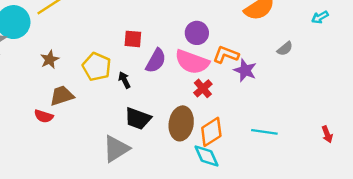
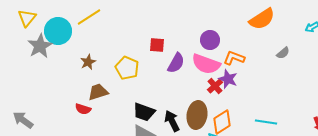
purple star: (245, 70) -> (228, 79), moved
black arrow: (124, 80) -> (172, 121), moved, size x1.5
black trapezoid: (138, 119) -> (144, 112), moved

